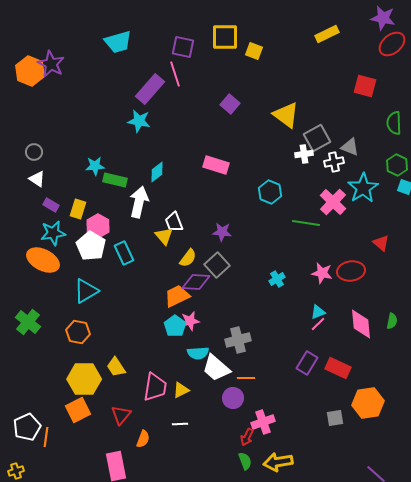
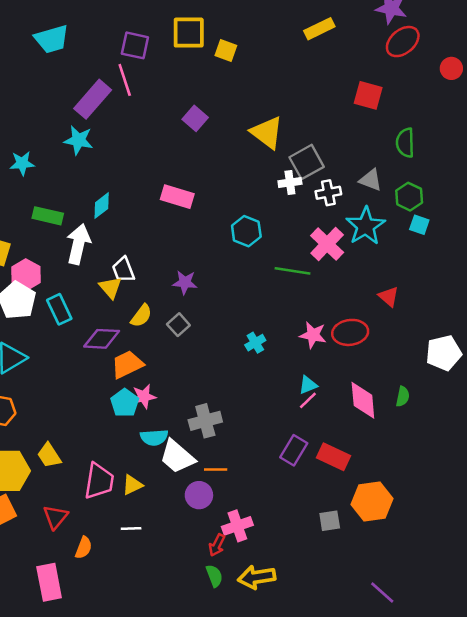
gray triangle: (350, 147) -> (371, 180), moved
cyan star: (95, 166) -> (22, 163), moved
gray square: (217, 265) -> (178, 325), size x0.7
purple diamond: (196, 282) -> (102, 339), moved

